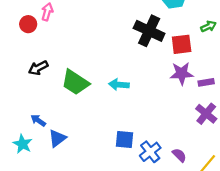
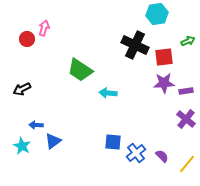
black arrow: (38, 68) -> (22, 89), moved
green trapezoid: (75, 82) -> (80, 70), moved
blue arrow: (38, 120) -> (36, 125), turned -32

